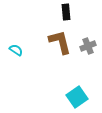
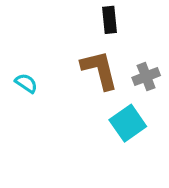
cyan square: (77, 97) -> (128, 123), moved

